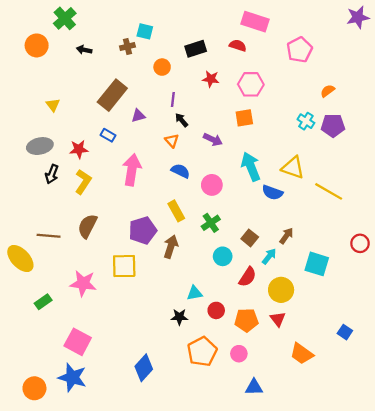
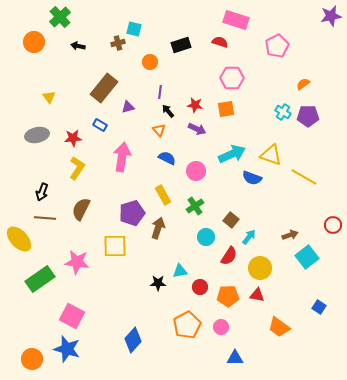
red star: (211, 79) -> (195, 105), moved
cyan arrow: (251, 167) -> (232, 154), turned 88
black arrow: (52, 174) -> (42, 192), moved
brown arrow: (286, 236) -> (290, 235), moved, turned 35
cyan square: (317, 264) -> (307, 257), moved, turned 35
green rectangle: (43, 302) -> (40, 279), size x1.8
black star: (179, 317) -> (158, 283), moved
red triangle: (278, 319) -> (257, 295), turned -42

